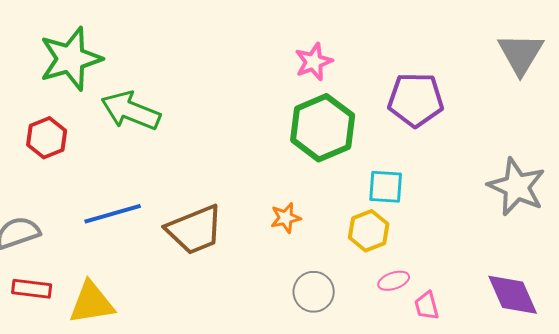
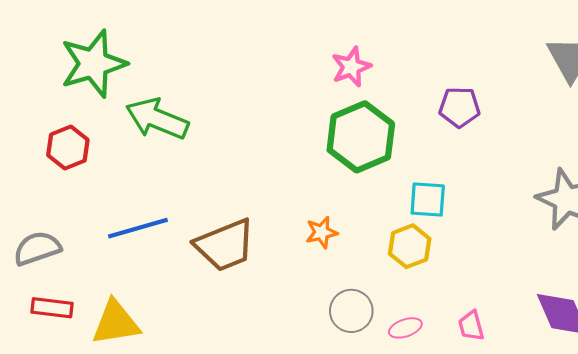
purple pentagon: (416, 100) -> (460, 107), size x0.7
pink ellipse: (394, 281) -> (405, 328), moved

